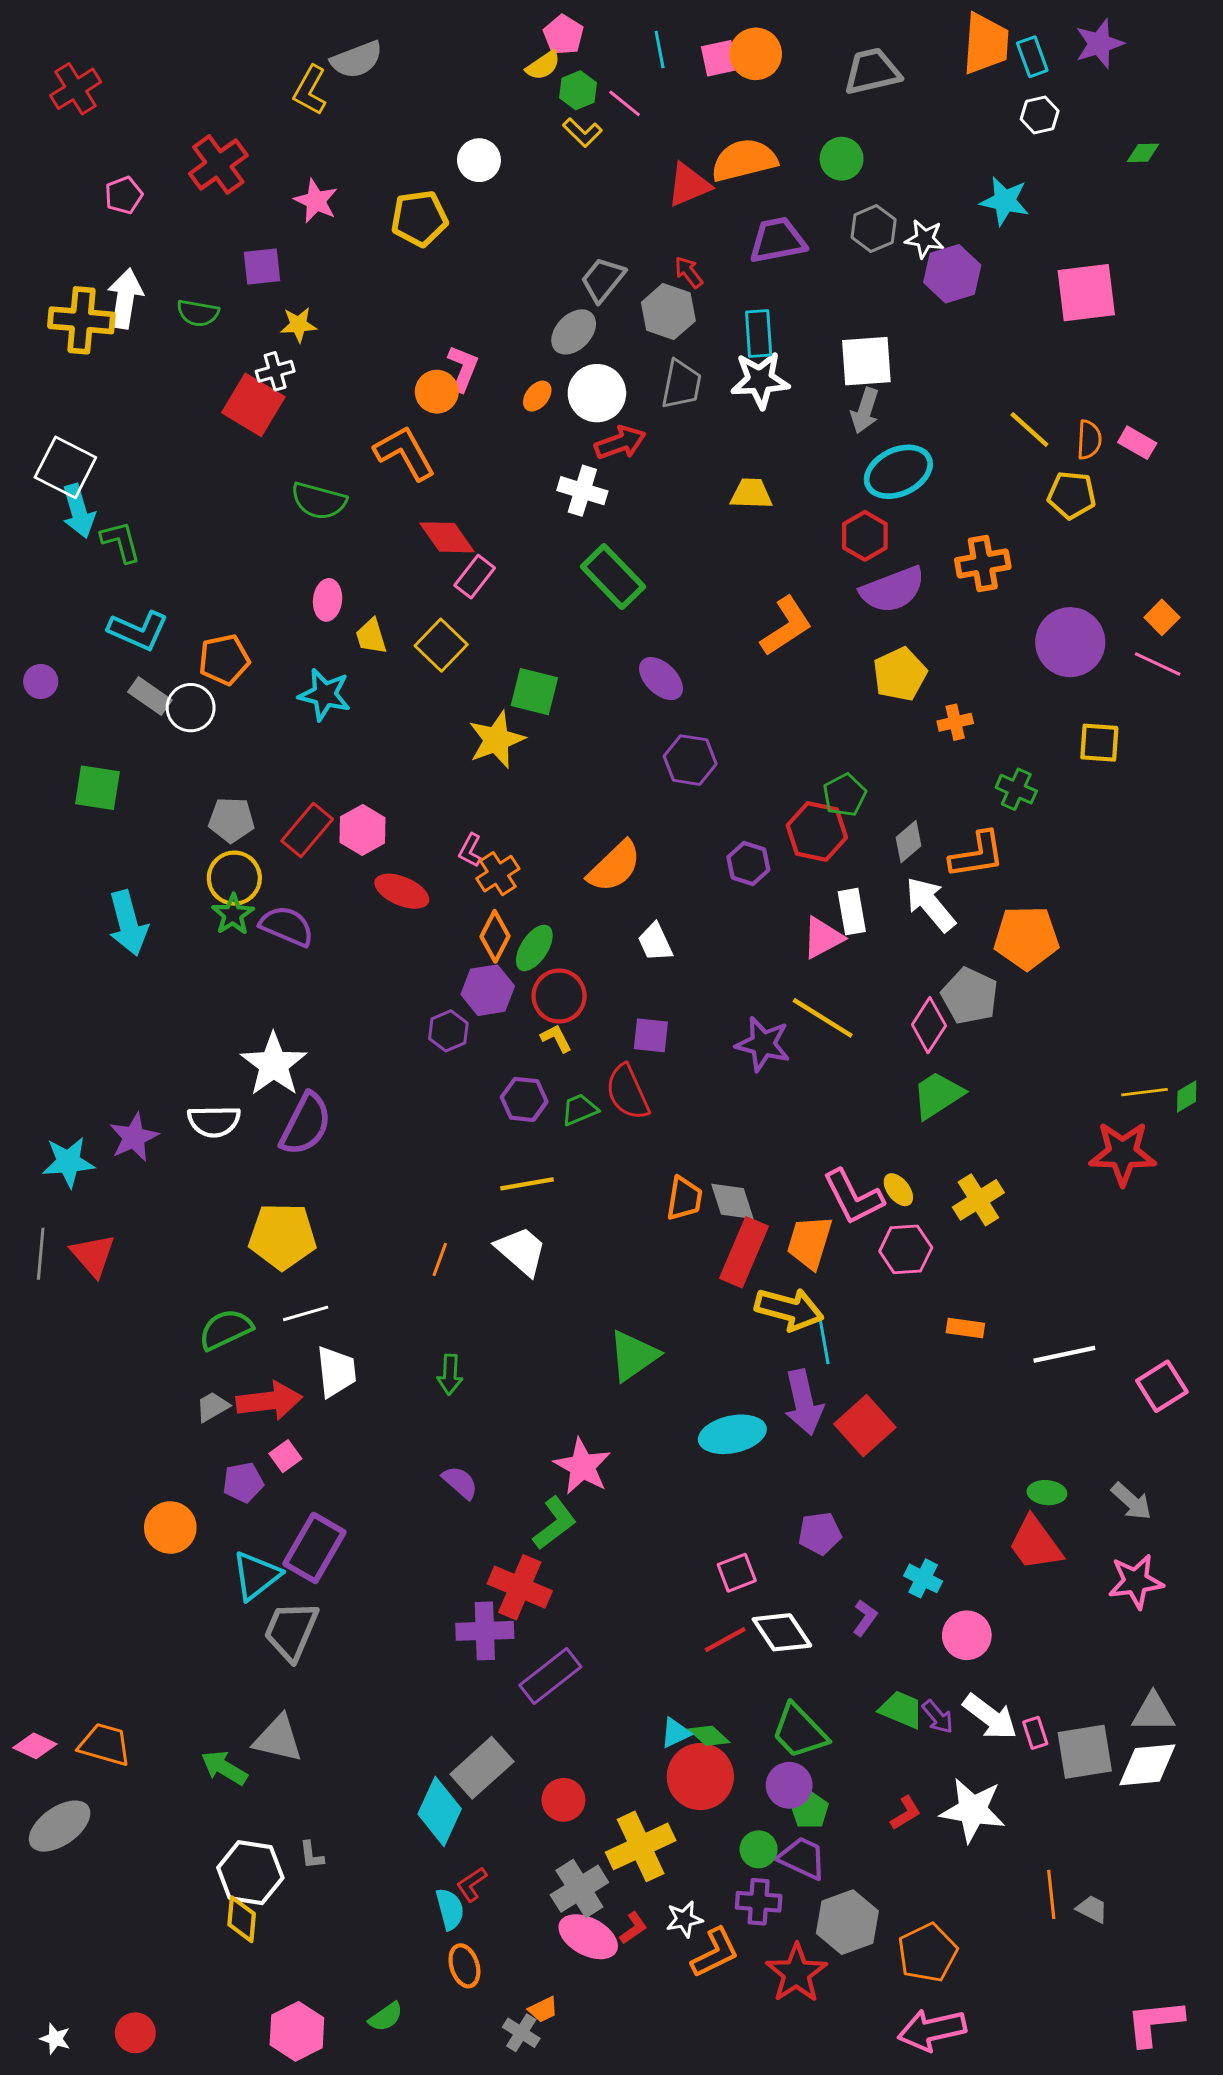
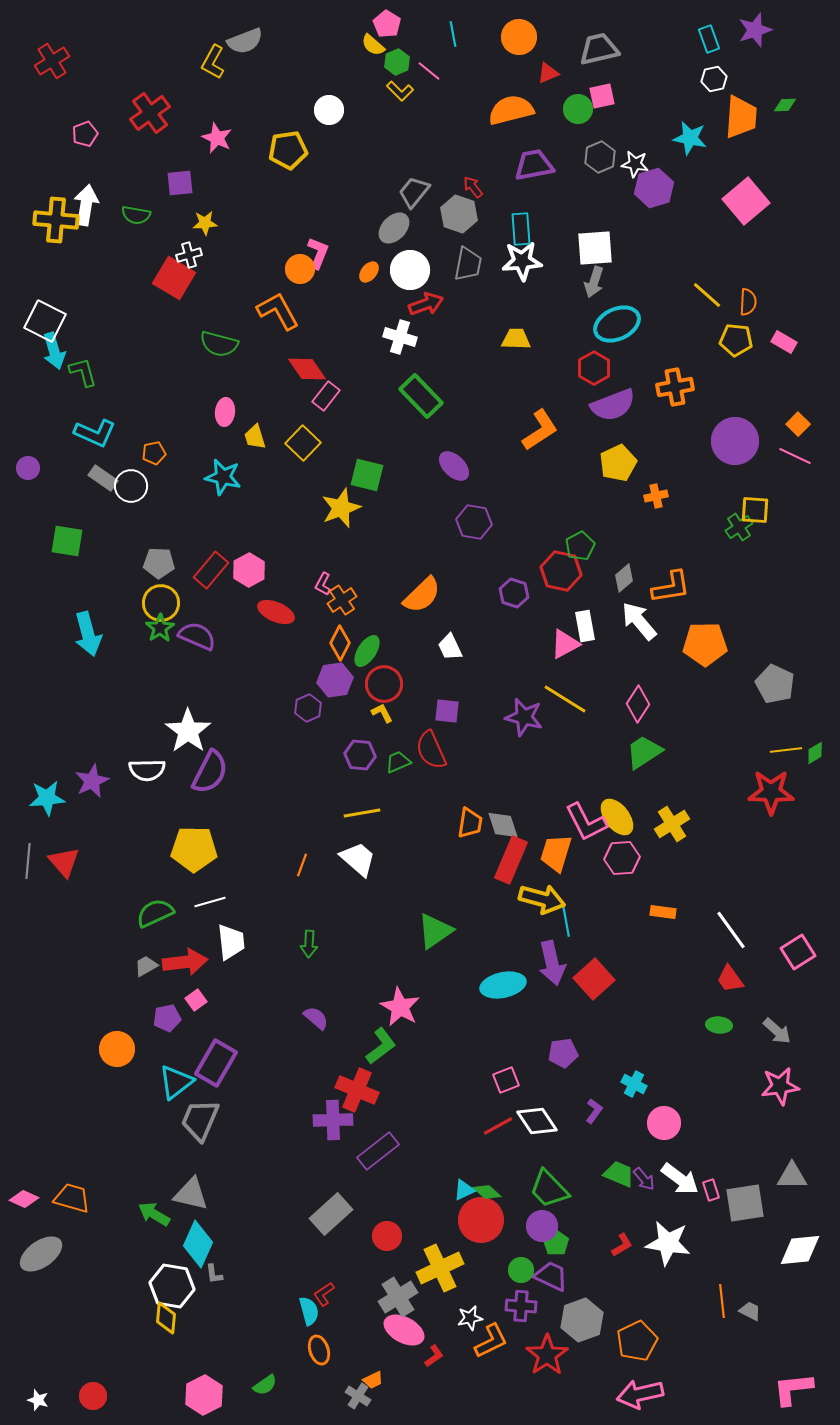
orange trapezoid: (986, 44) -> (741, 117), moved
pink square: (719, 58) -> (602, 96), moved
yellow semicircle: (543, 65) -> (373, 45), turned 75
red triangle: (689, 185) -> (548, 73), moved, size x0.7
pink square: (1086, 293) -> (746, 201), turned -33
pink rectangle: (1137, 443) -> (784, 342), moved
orange pentagon: (224, 660) -> (154, 453), size x0.7
green cross: (1016, 789) -> (739, 527), moved, turned 32
gray pentagon: (970, 996) -> (775, 684), moved
yellow ellipse: (898, 1190) -> (617, 817), size x1.6
white line: (1064, 1354) -> (731, 930), turned 66
red trapezoid: (1035, 1544) -> (730, 979), moved, size x0.7
white diamond: (1147, 1765) -> (800, 1250), moved
cyan diamond: (440, 1811) -> (198, 1244), moved
red L-shape: (633, 1928) -> (434, 1356), moved

